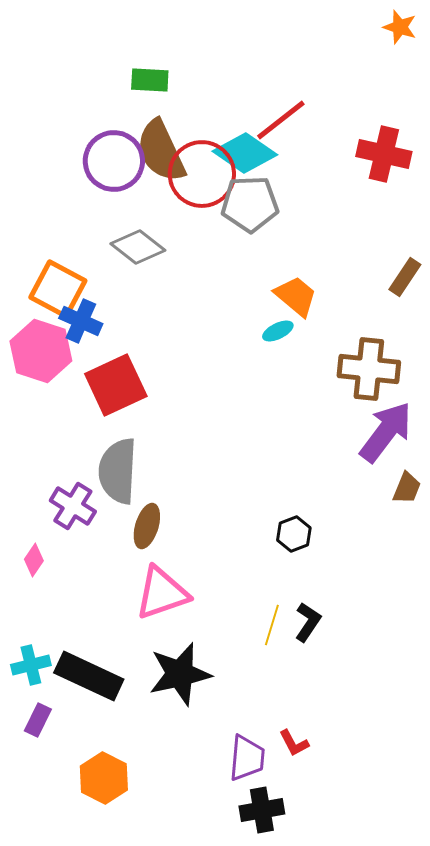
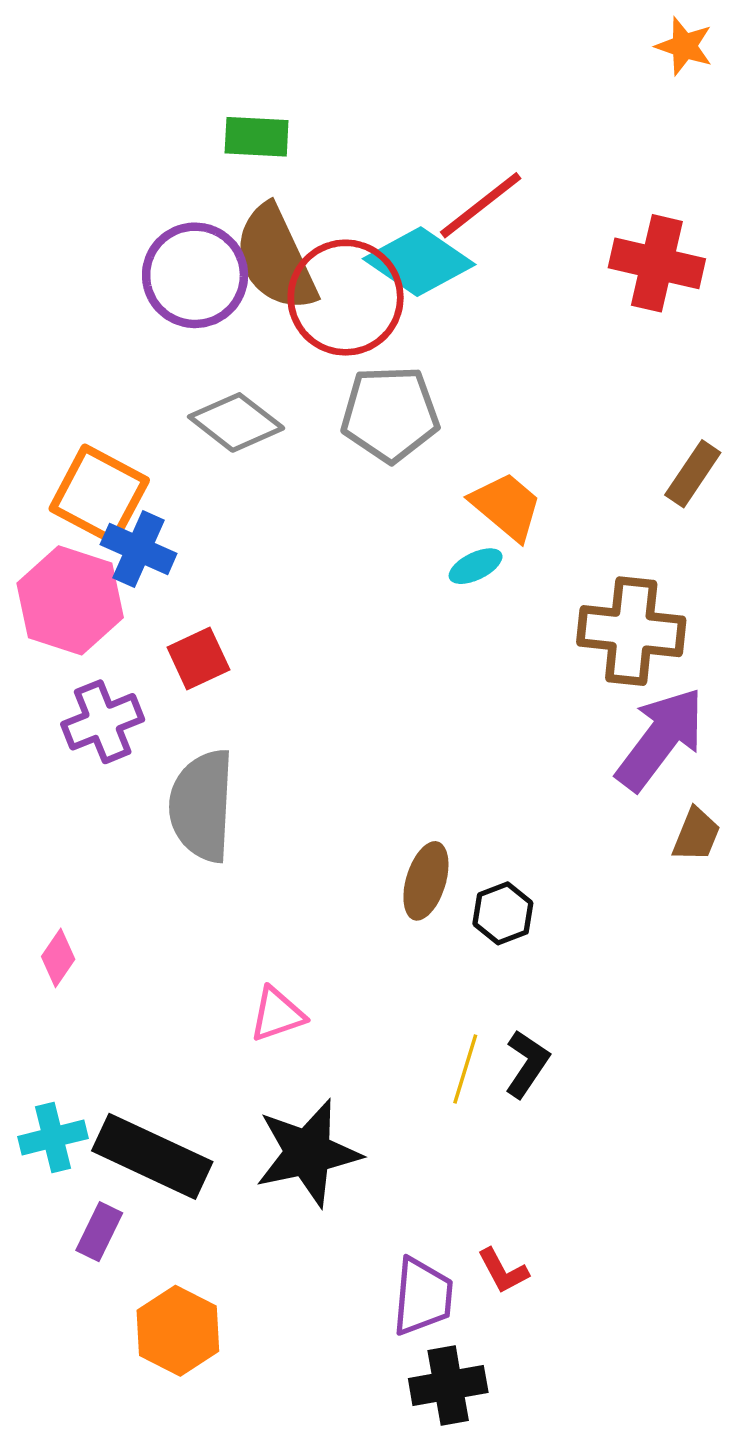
gray pentagon: (250, 204) -> (390, 414), moved
red square: (116, 385) -> (198, 658), size x0.6
purple cross: (73, 506) -> (103, 722), moved, turned 36
brown ellipse: (147, 526) -> (426, 881), moved
pink triangle: (162, 593) -> (277, 1014), size x0.6
purple rectangle: (38, 720) -> (99, 1232), moved

